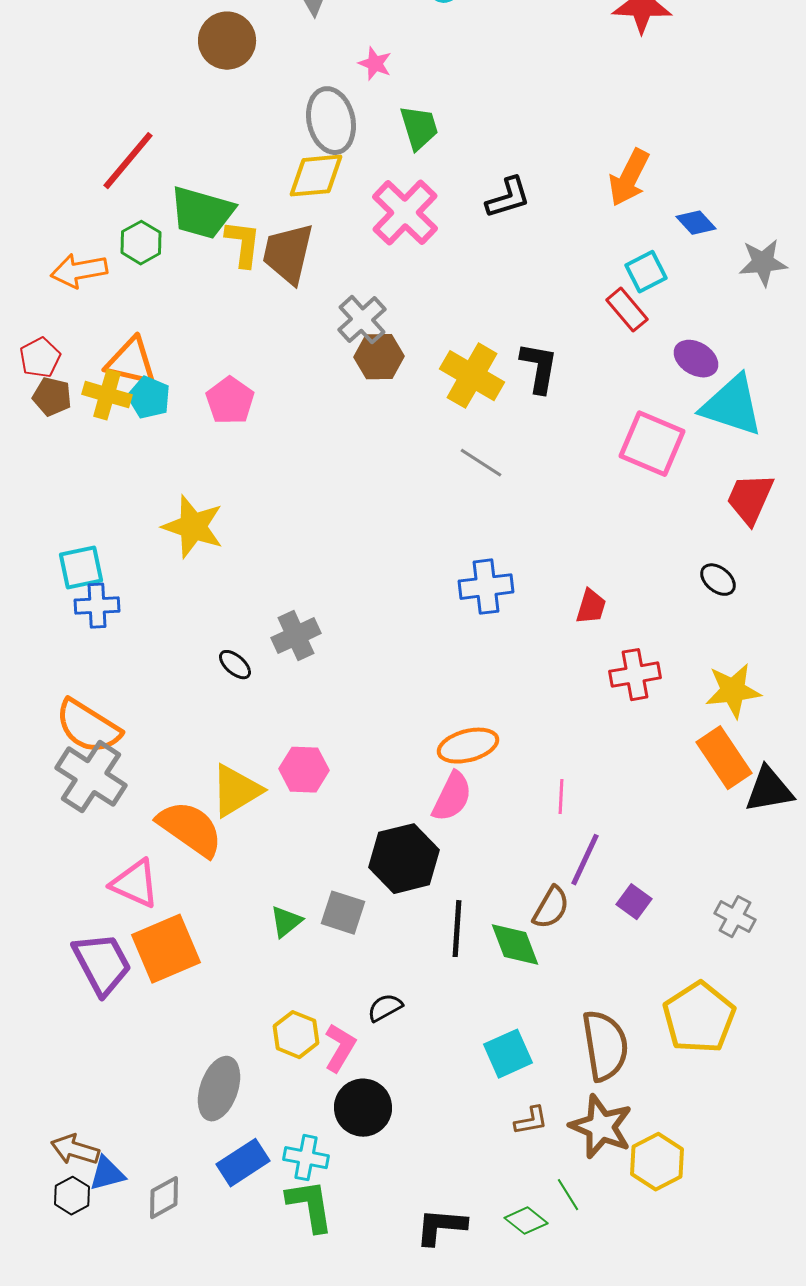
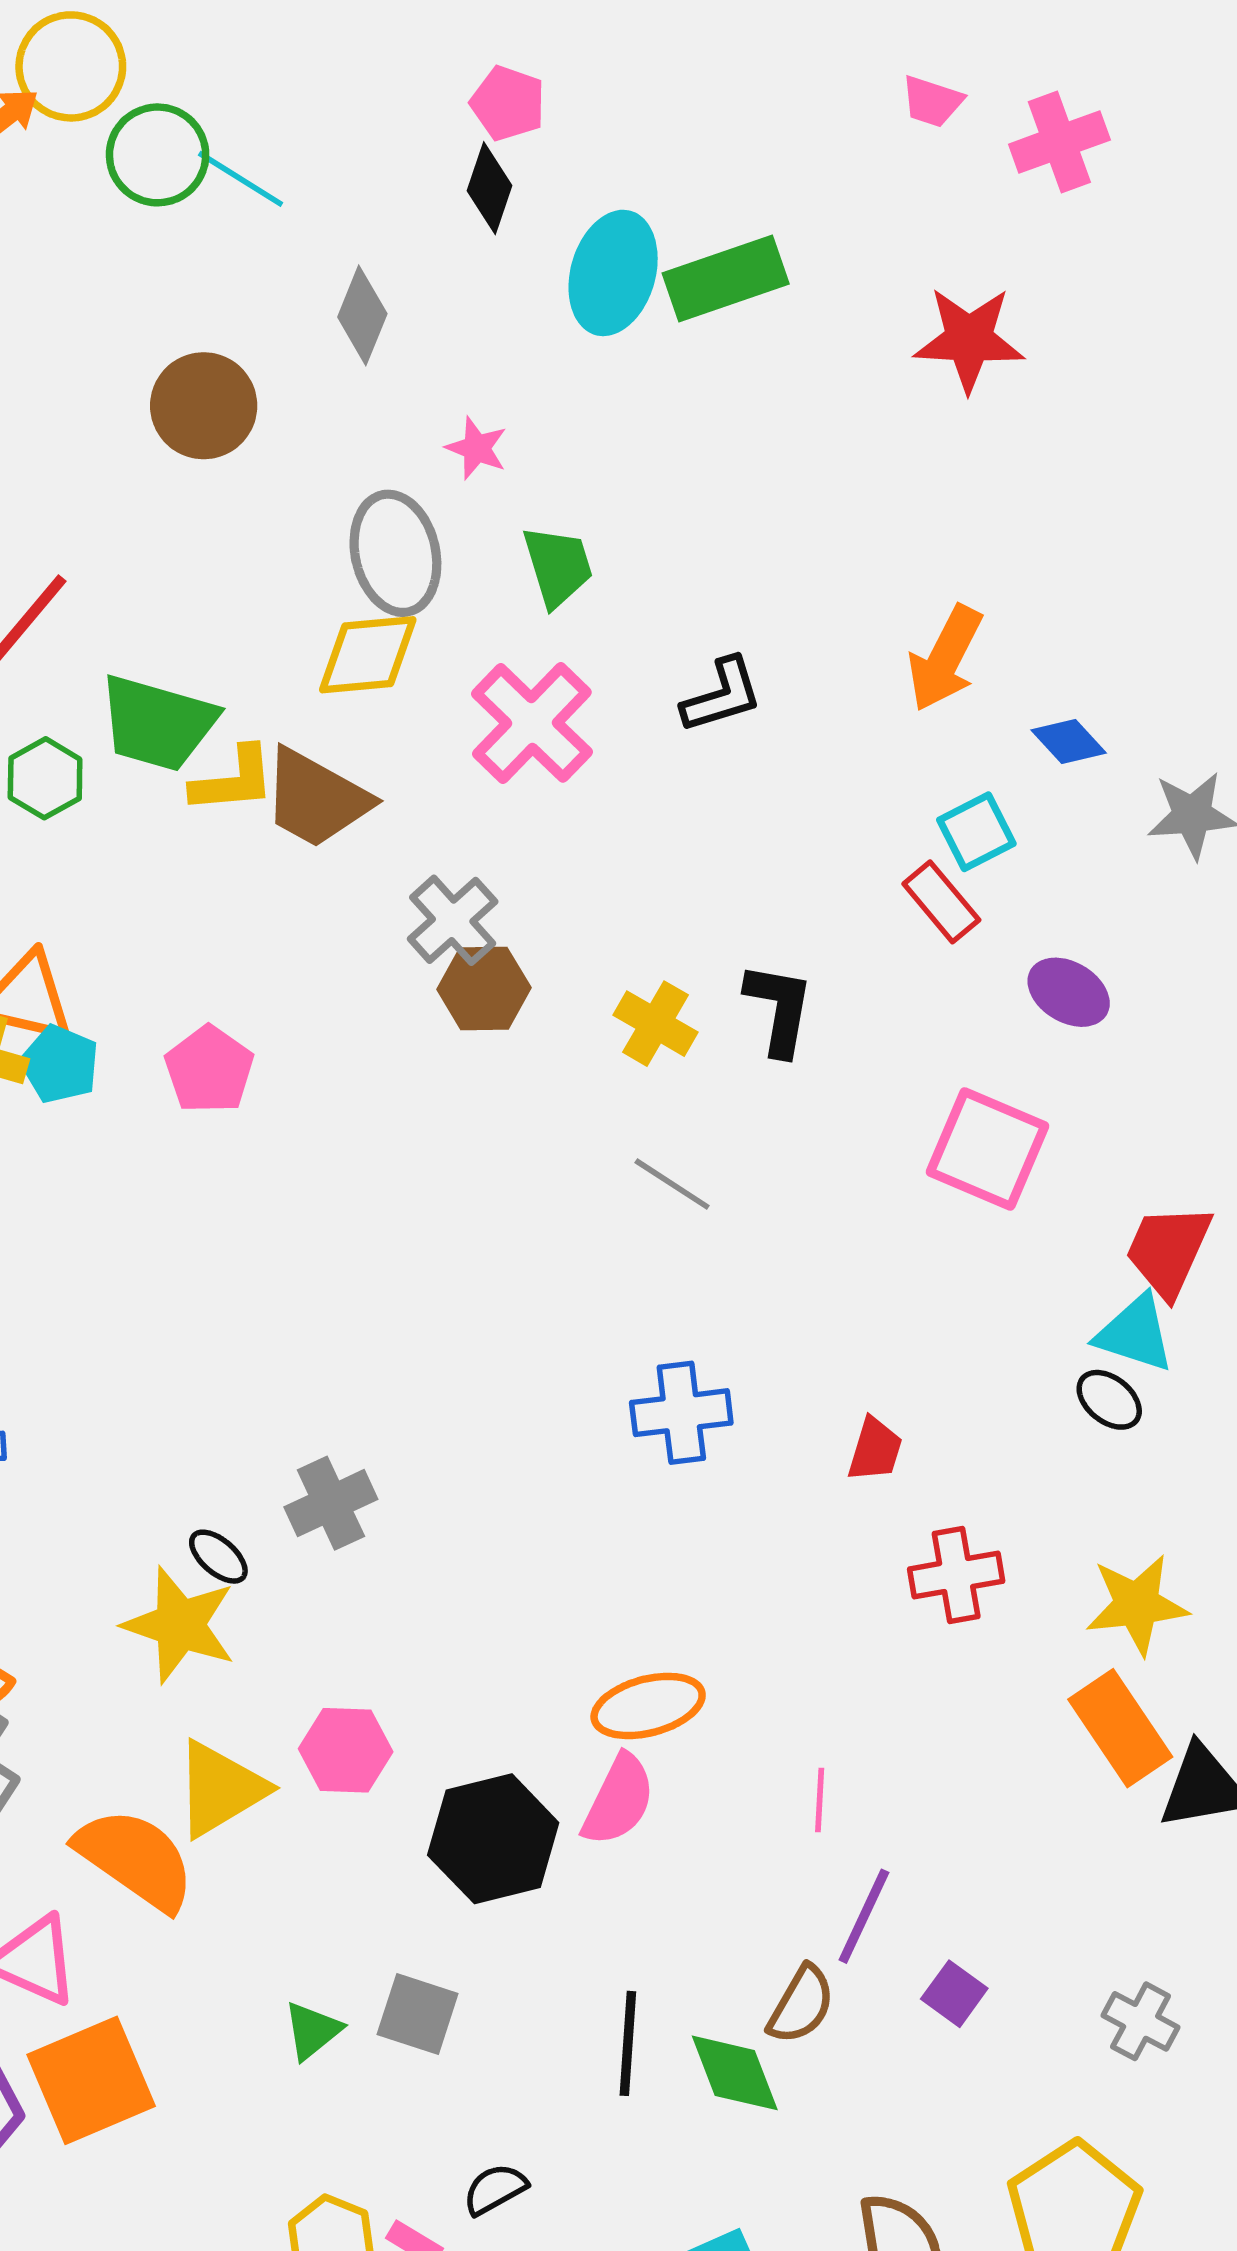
yellow L-shape: (243, 244) -> (233, 780), turned 78
brown trapezoid: (288, 254) -> (316, 799), turned -74
yellow cross: (472, 376) -> (655, 1024), size x0.7
cyan triangle: (732, 406) -> (1135, 1333), moved, size x0.7
yellow star: (193, 527) -> (180, 1625), moved
black hexagon: (404, 859) -> (493, 1839), moved

